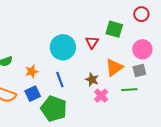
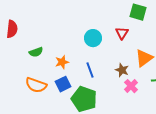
green square: (114, 29) -> (138, 12), moved
cyan circle: (63, 47) -> (93, 38), size x0.7

